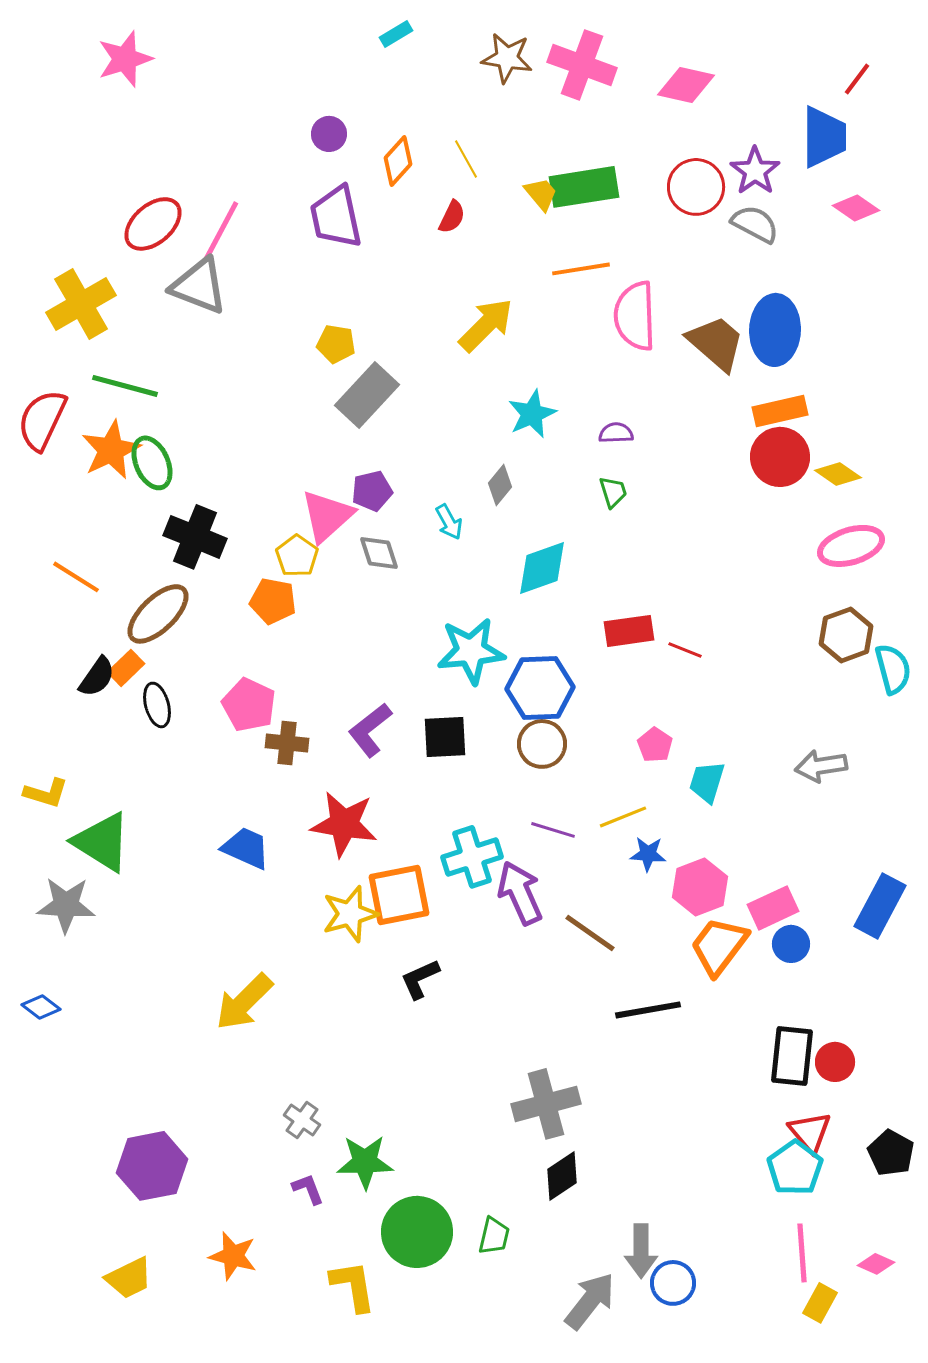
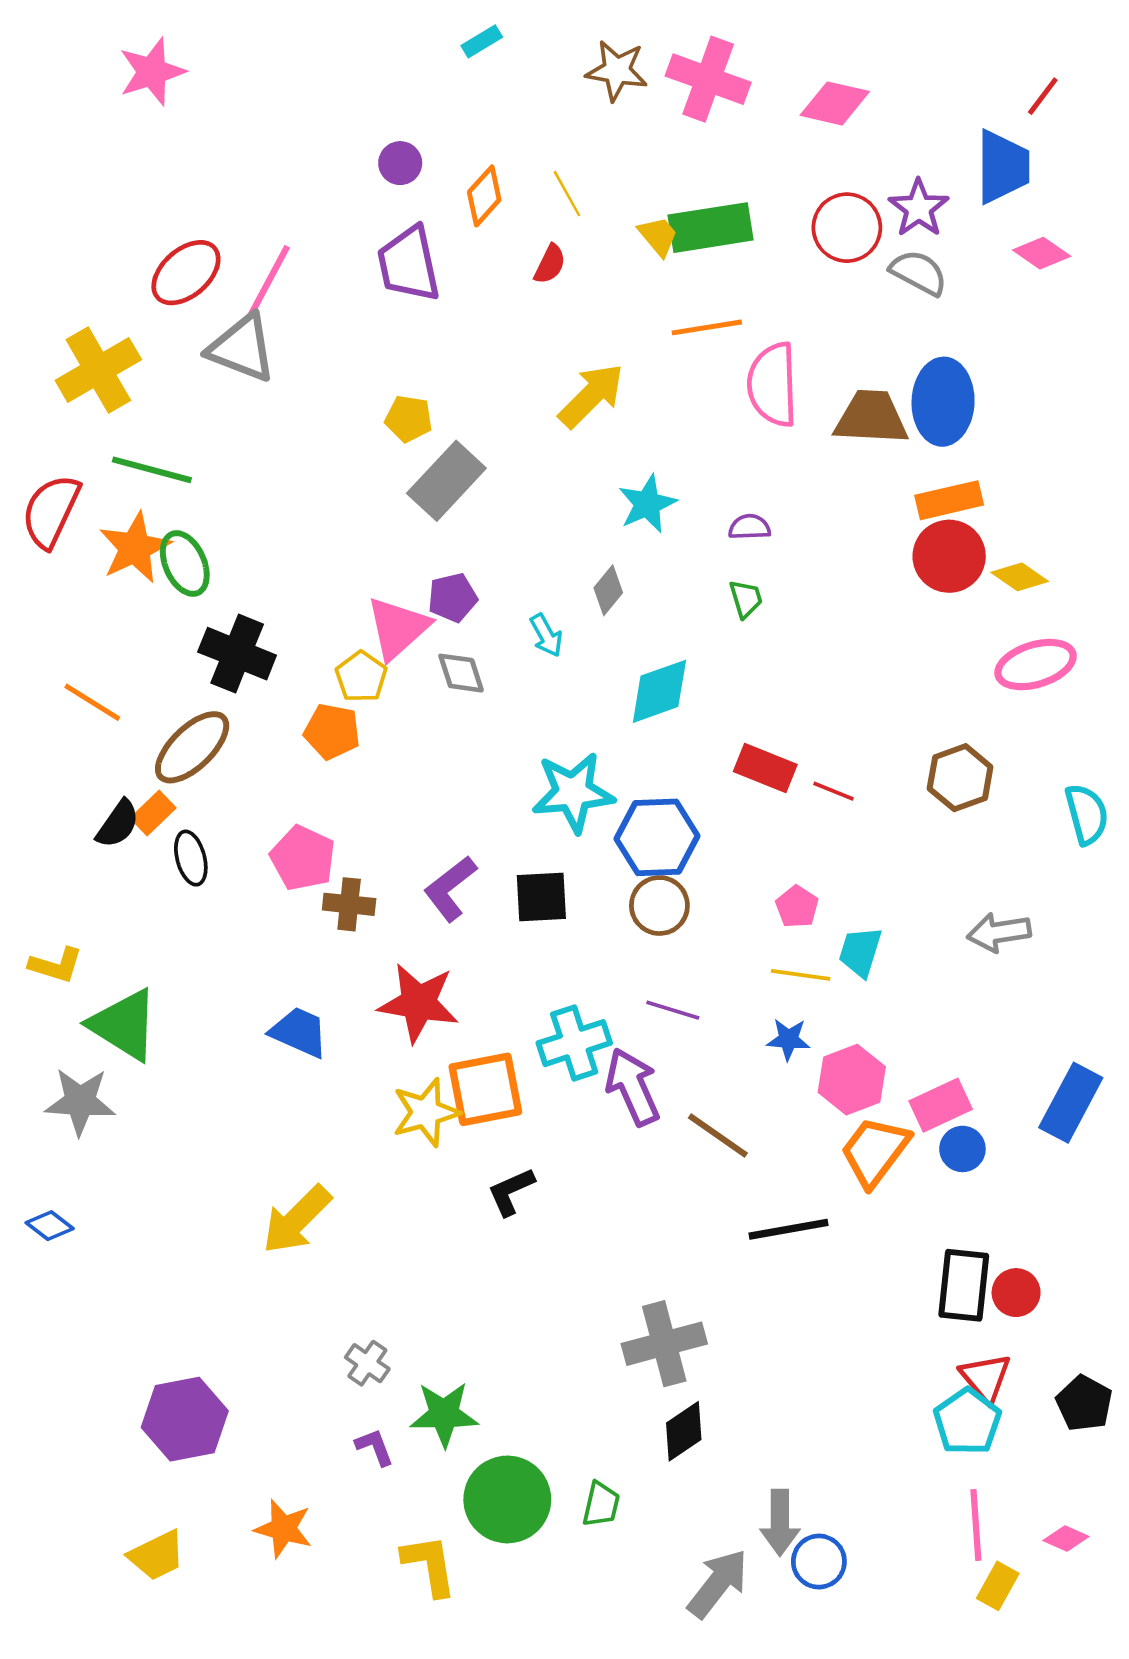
brown trapezoid: (716, 343) -> (871, 417), turned -38
red rectangle: (629, 631) -> (765, 768), turned 30
brown hexagon: (846, 635) -> (960, 778), moved
yellow line: (623, 817) -> (801, 975), moved, turned 30

